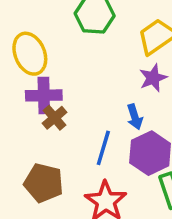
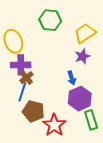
blue line: (103, 148) -> (22, 92), moved
brown pentagon: (44, 183) -> (33, 111), moved

